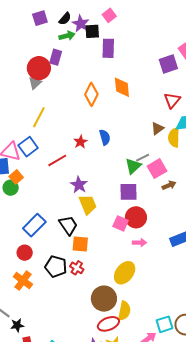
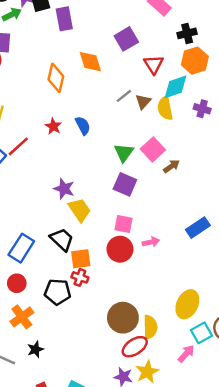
purple square: (168, 64) -> (126, 39), moved
red star: (80, 142) -> (53, 126), moved
gray line: (143, 158) -> (124, 96), moved
red line: (57, 160) -> (18, 146), moved
purple square: (129, 192) -> (125, 184), turned 36
red circle: (136, 217) -> (120, 249), moved
red cross: (77, 268) -> (80, 277), moved
yellow ellipse: (125, 273) -> (187, 304), moved
orange cross: (23, 281) -> (22, 317), turned 30
black star: (17, 325) -> (35, 349), moved

